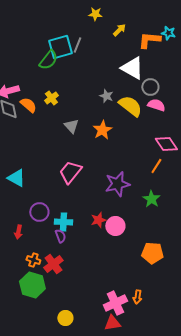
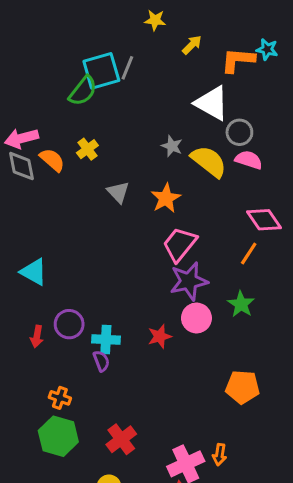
pink trapezoid: (70, 172) -> (180, 244), moved
pink circle: (115, 226) -> (196, 318), moved
red arrow: (18, 232) -> (37, 336), moved
red cross: (53, 264) -> (121, 439), moved

